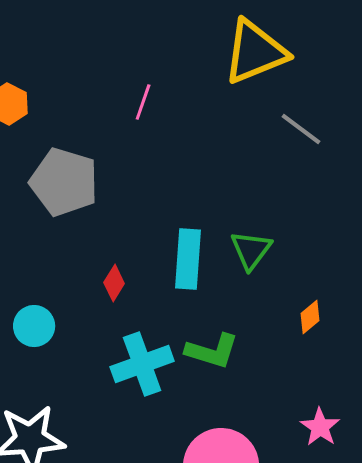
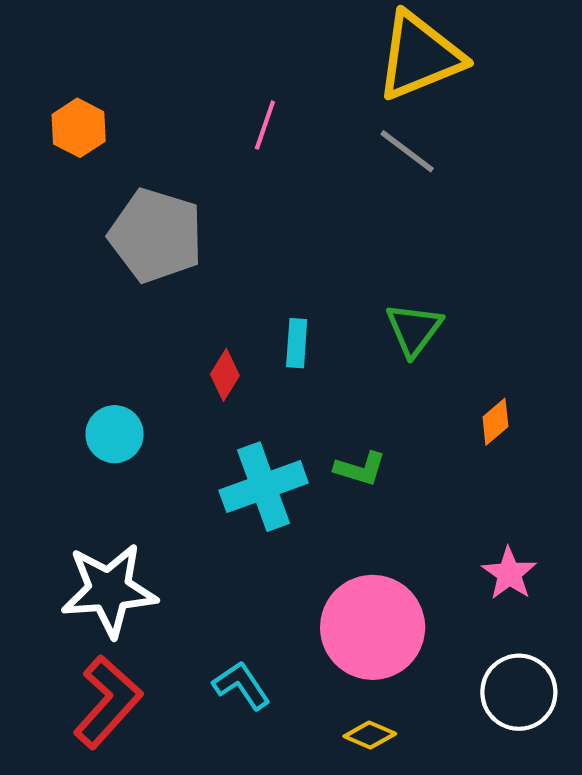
gray line: (301, 129) -> (407, 151), moved
cyan rectangle: (188, 259) -> (297, 343), moved, size x0.6
green L-shape: (212, 351) -> (360, 469), size x0.7

